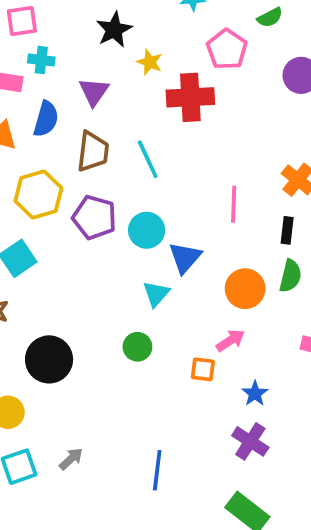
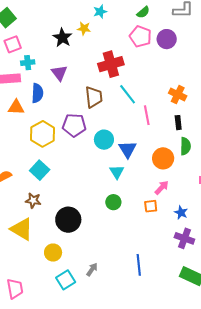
pink pentagon: (227, 49) -> (140, 36), moved
yellow star: (150, 62) -> (84, 29), moved
brown trapezoid: (93, 151) -> (94, 97), moved
cyan line: (148, 159) -> (128, 94), moved
purple pentagon: (94, 217) -> (74, 125), moved

